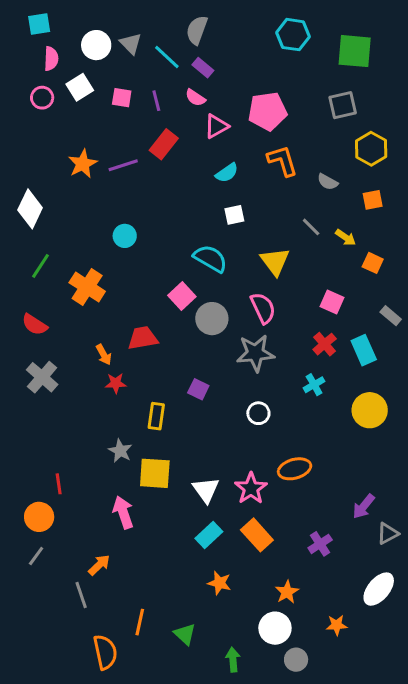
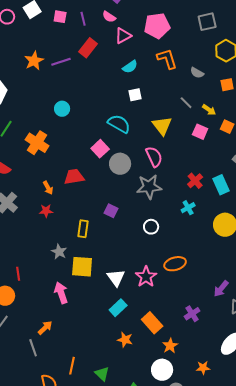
pink square: (332, 302) -> (200, 132), moved
red star: (116, 383) -> (46, 211), moved
orange rectangle: (257, 535) -> (152, 323), moved

